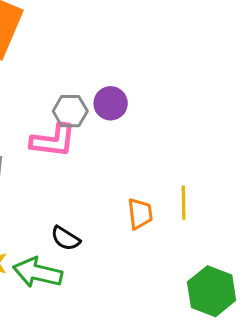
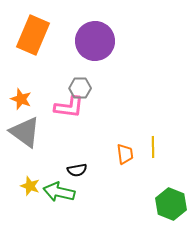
purple circle: (111, 103) -> (95, 41), moved, size x1.8
black semicircle: (66, 238) -> (77, 170), turned -42

